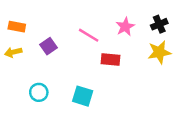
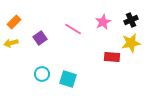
orange rectangle: (17, 27) -> (14, 22), turned -56
red rectangle: (111, 60) -> (112, 57), moved
cyan circle: (39, 92) -> (42, 74), moved

